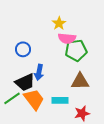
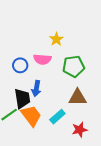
pink semicircle: (67, 38) -> (42, 59), moved
black trapezoid: (25, 82) -> (22, 99), turned -75
cyan rectangle: (60, 100) -> (57, 117), turned -42

